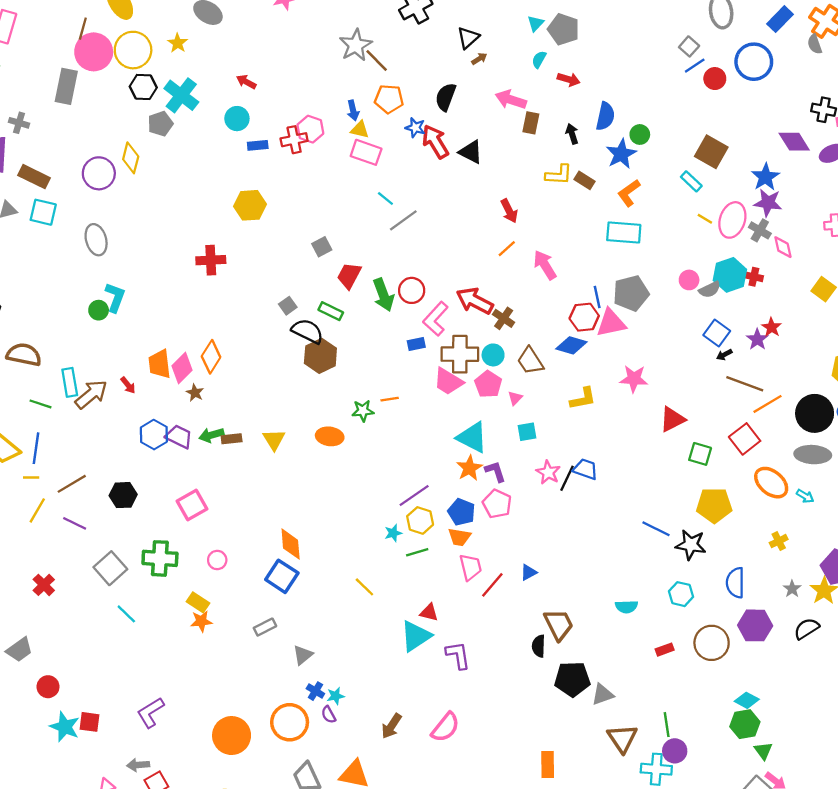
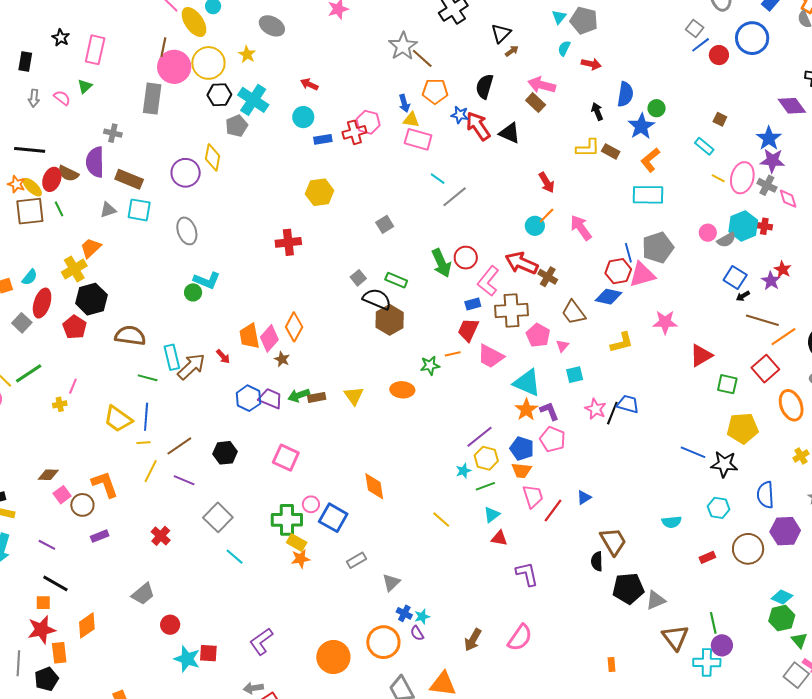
brown rectangle: (531, 123) -> (536, 103), moved, turned -54
brown square: (711, 152) -> (720, 119), size x0.5
red trapezoid: (349, 276) -> (468, 330), moved
cyan L-shape: (115, 297) -> (207, 280), turned 96
cyan circle: (493, 355) -> (535, 226), moved
pink trapezoid: (448, 381) -> (491, 356), moved
orange ellipse: (771, 483) -> (791, 405), turned 32
pink square: (192, 505) -> (286, 458), turned -32
green cross: (160, 558) -> (287, 520), moved
blue square: (282, 576) -> (333, 518), moved
cyan triangle: (416, 636) -> (492, 515), moved, size x0.6
orange rectangle: (548, 765) -> (611, 664), size x0.6

